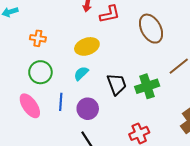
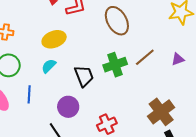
green cross: (147, 86) -> (115, 65), moved
purple circle: (88, 109) -> (68, 107), moved

